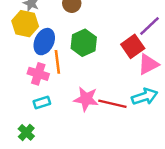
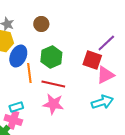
red square: (133, 46) -> (92, 60), turned -36
pink cross: (38, 74) -> (13, 120), moved
red line: (112, 104) -> (53, 84), moved

